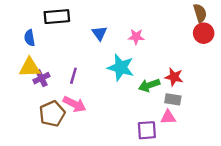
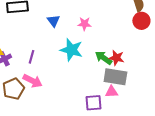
green arrow: (149, 85) -> (103, 58), moved, turned 54
gray rectangle: (173, 99) -> (115, 77), size x1.6

